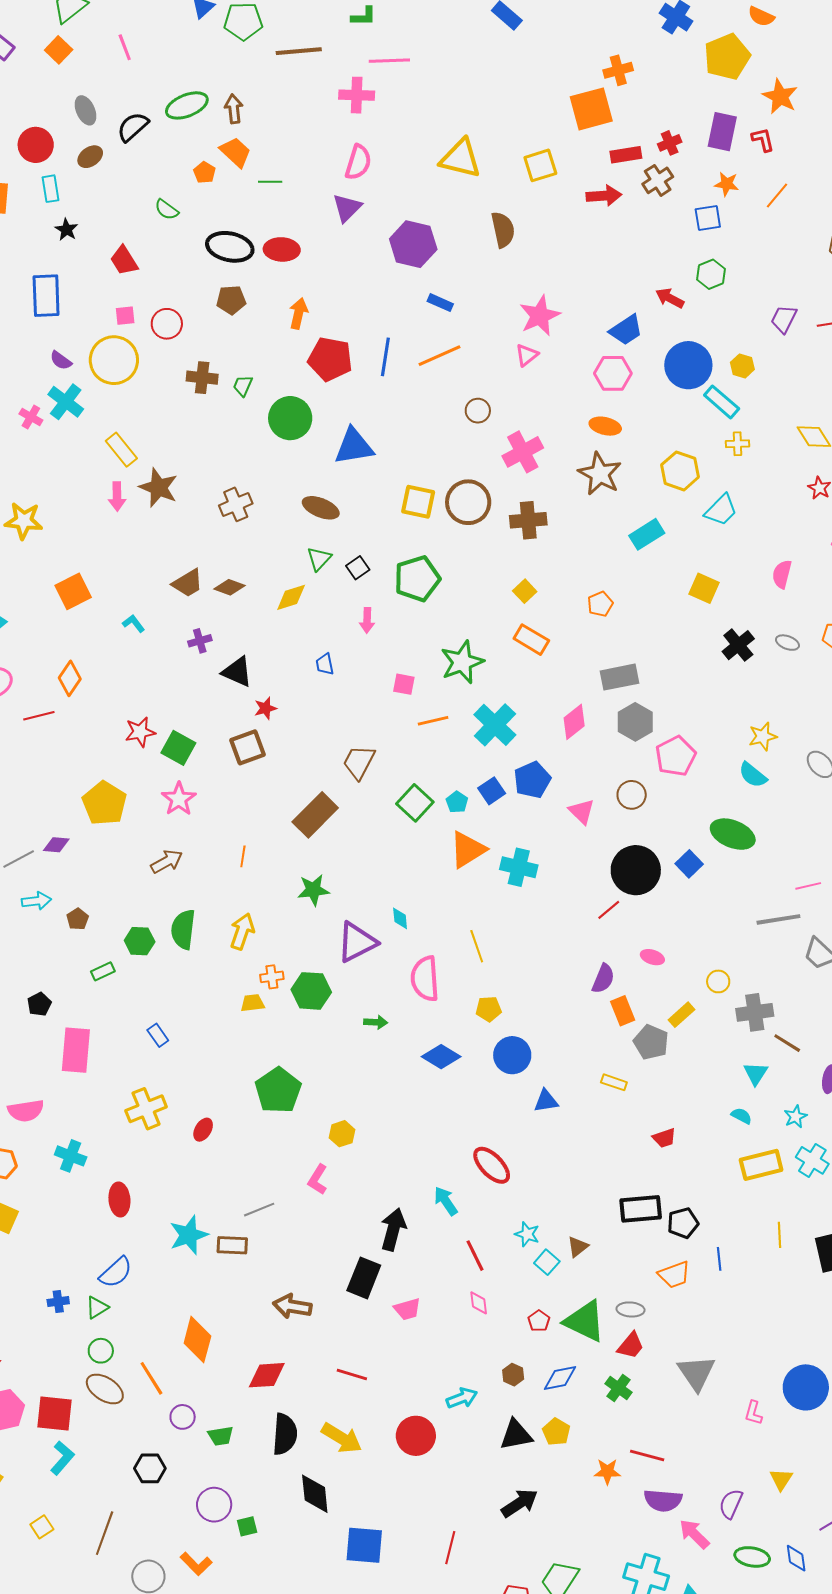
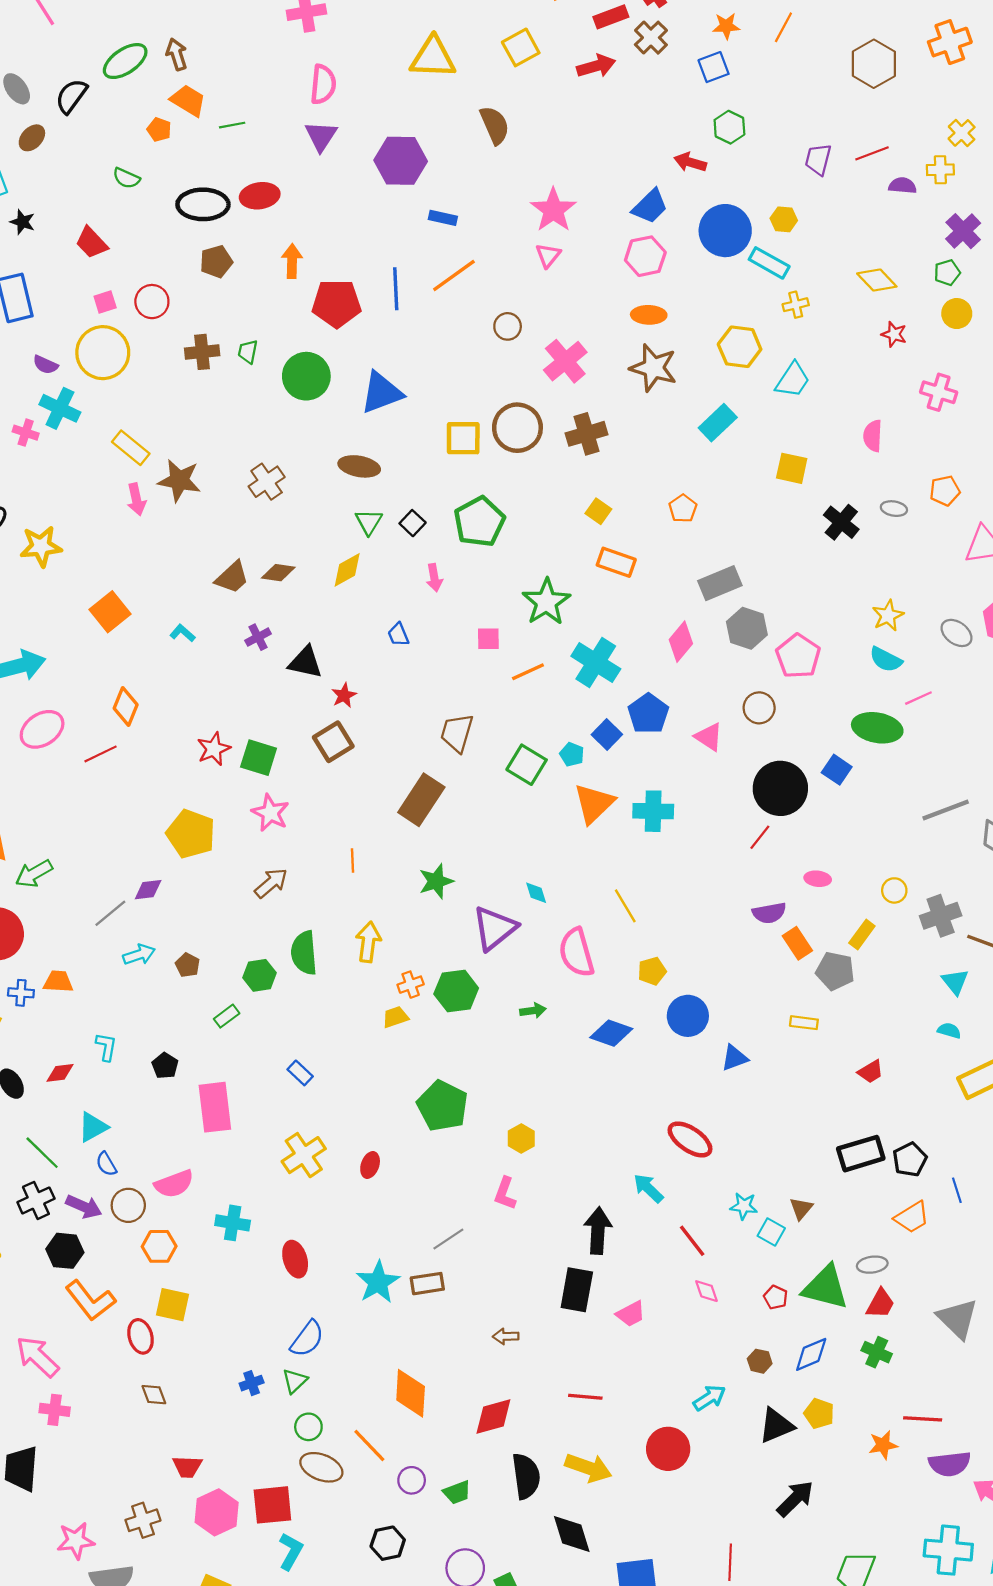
pink line: (808, 886) -> (918, 698), moved
purple semicircle: (603, 979) -> (769, 913), turned 68
brown arrow: (292, 1306) -> (506, 1336), size x0.6

